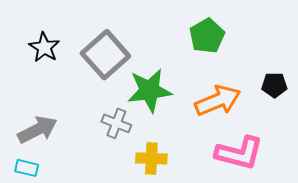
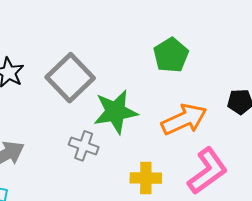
pink L-shape: (239, 153) -> (207, 171), turned -48
yellow cross: (151, 158) -> (146, 178), moved

